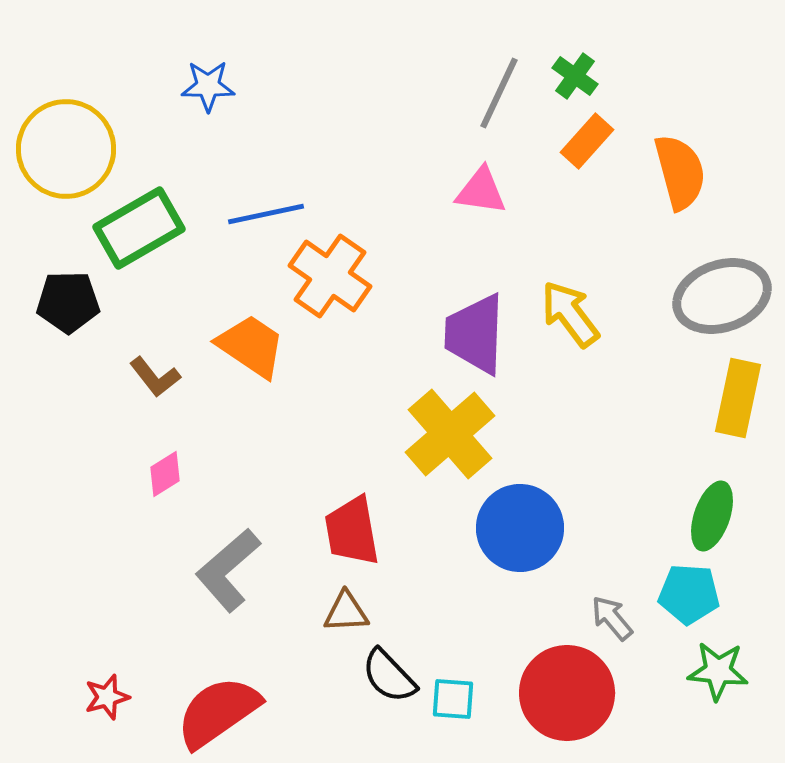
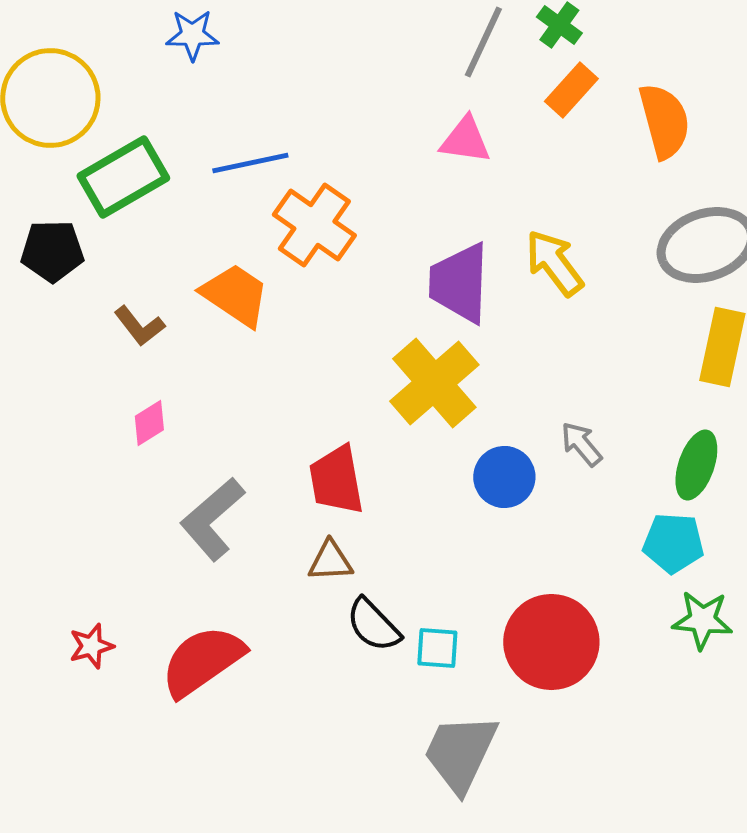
blue circle: (520, 528) -> (504, 477), size x0.7
gray arrow: (612, 618) -> (581, 444), moved

